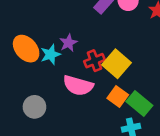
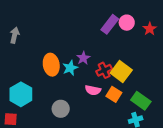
orange ellipse: (26, 49) -> (51, 65), turned 35
pink semicircle: (78, 86) -> (93, 90), size x0.7
orange square: (118, 97) -> (114, 94), moved

